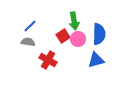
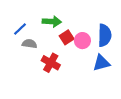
green arrow: (74, 21) -> (52, 22), moved, turned -78
blue line: (30, 26) -> (20, 29), moved

